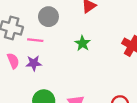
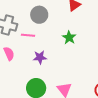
purple star: (34, 63) -> (40, 57), moved

